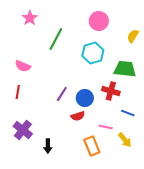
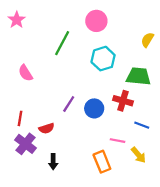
pink star: (30, 18) -> (17, 20), moved
pink circle: (99, 21) -> (96, 21), moved
pink semicircle: (23, 66) -> (25, 73), turned 35
red line: (18, 92) -> (20, 118), moved
red semicircle: (78, 116) -> (47, 128), moved

